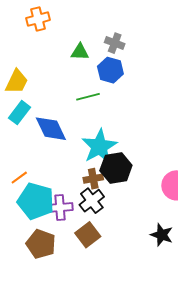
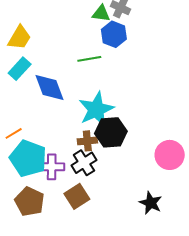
green triangle: (80, 52) -> (101, 14), moved

